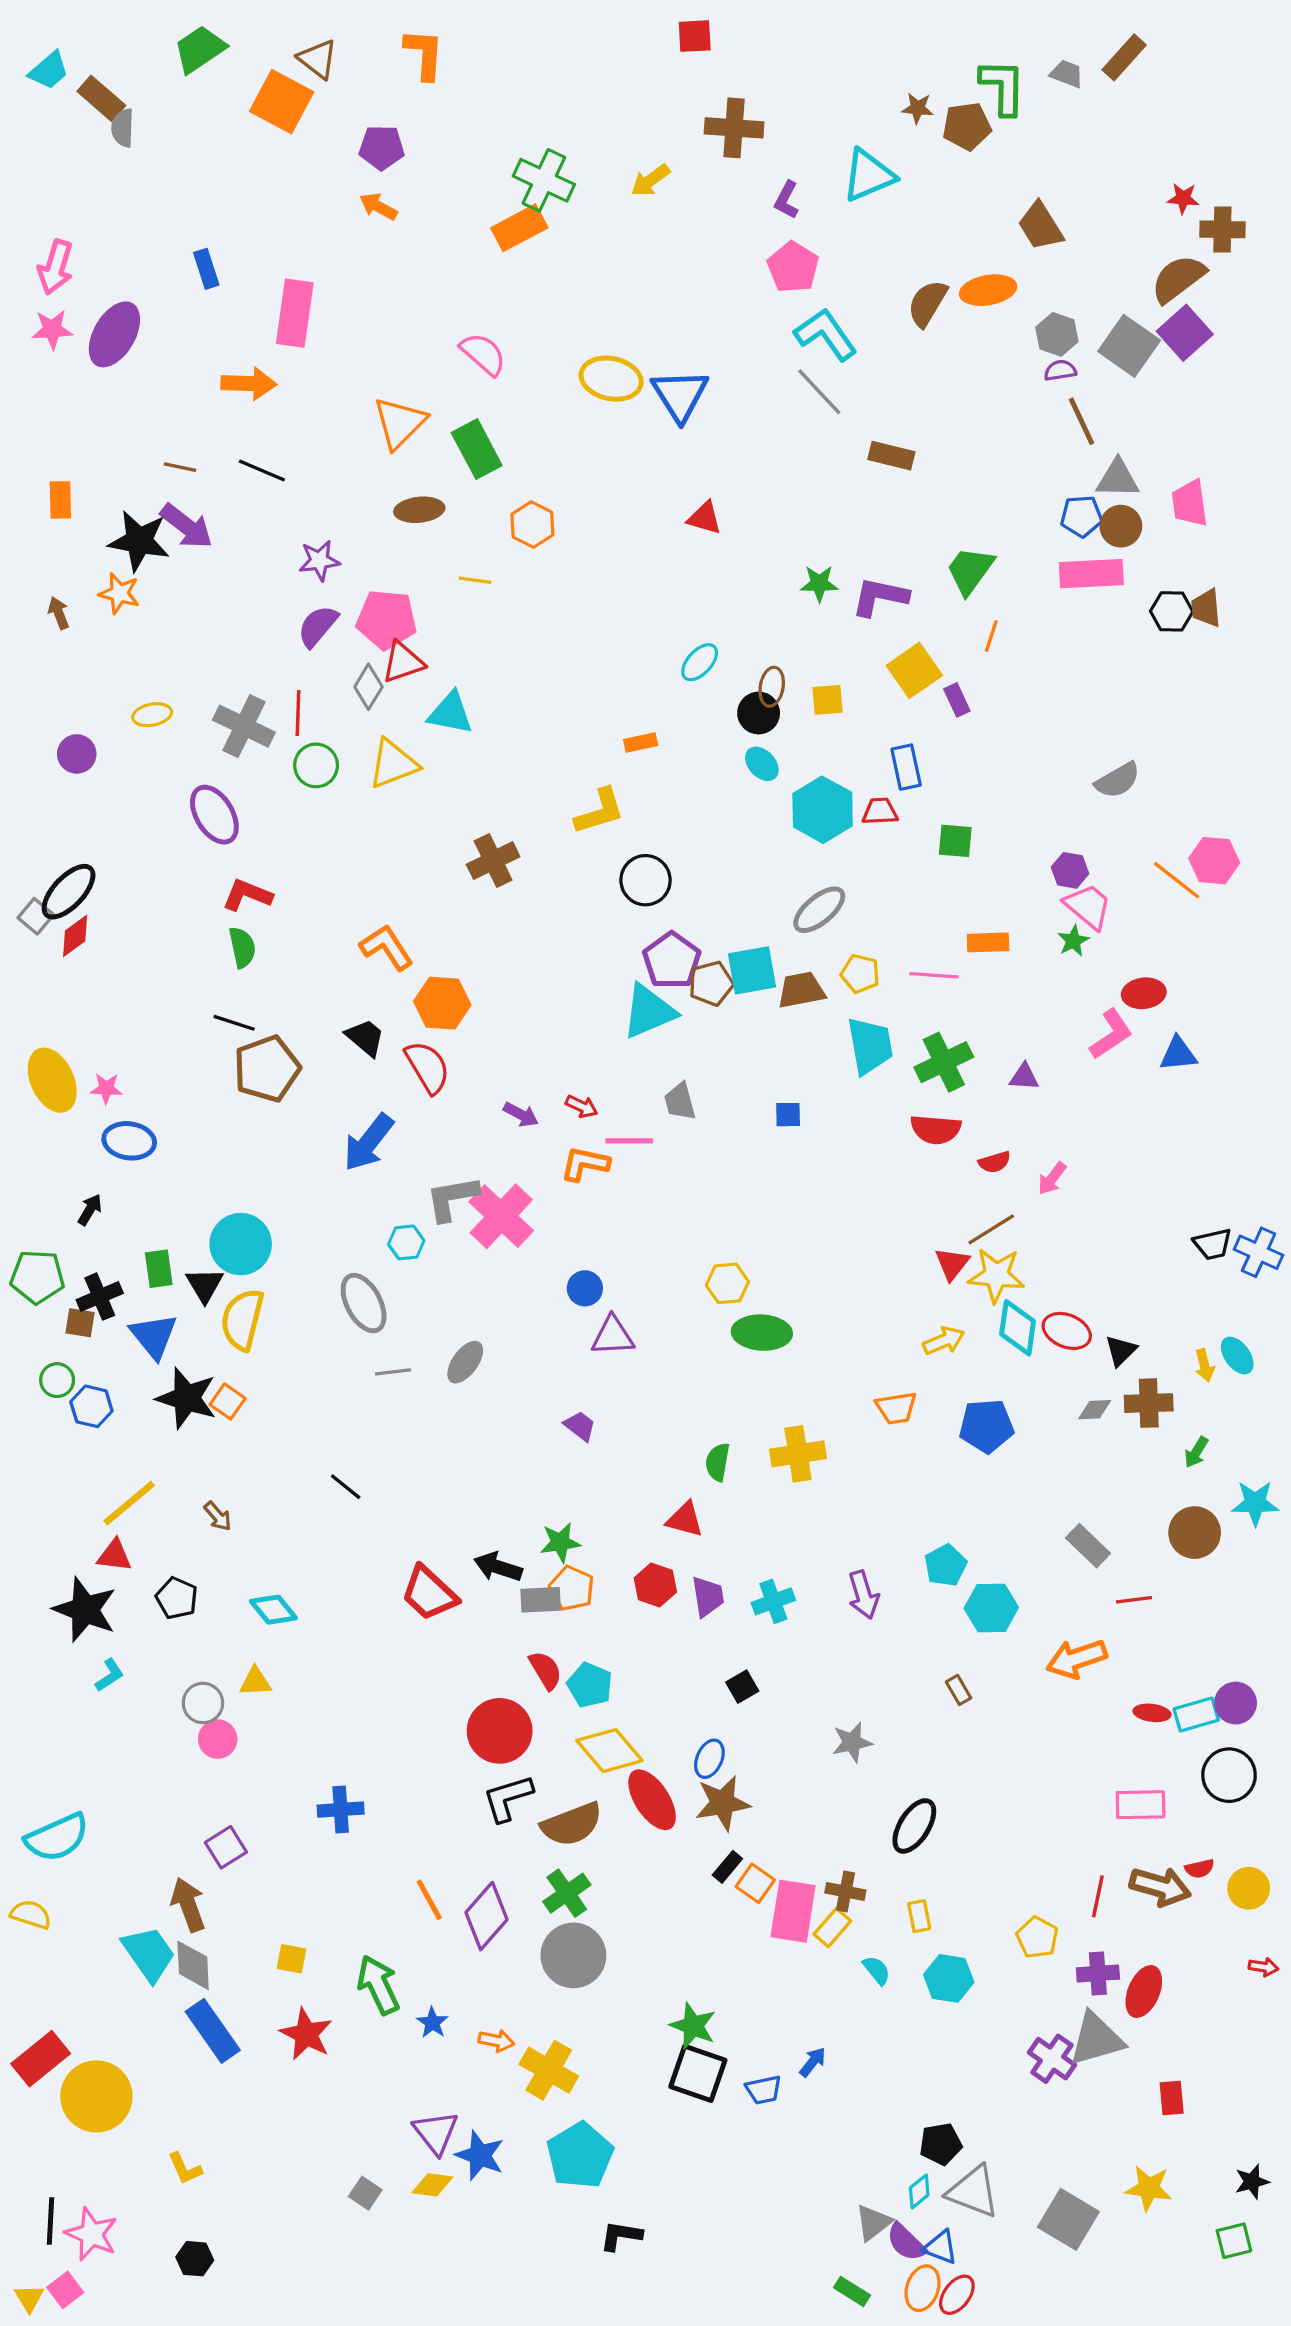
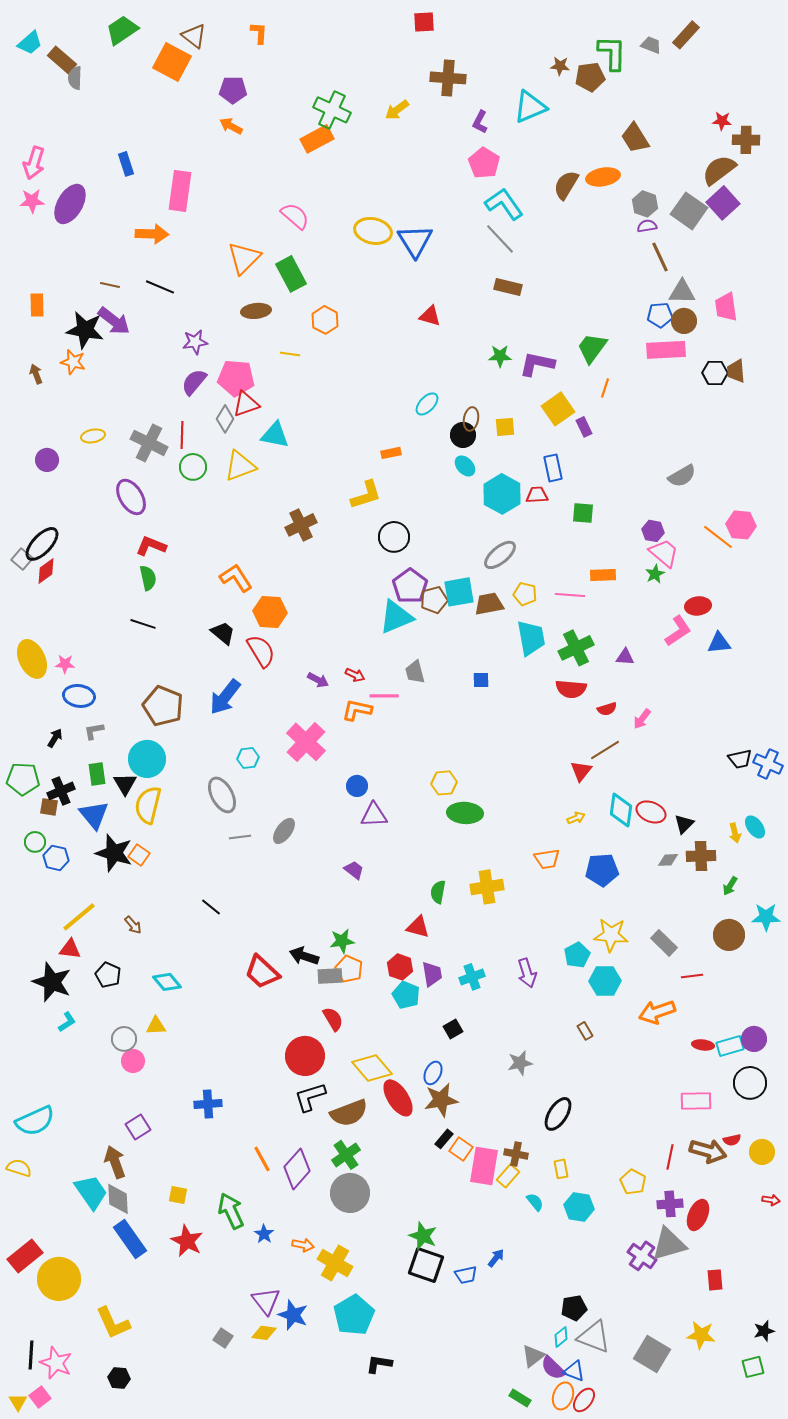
orange L-shape: (424, 54) -> (259, 33), size x0.7
brown rectangle: (891, 456) -> (508, 287), moved
brown pentagon: (267, 1069) -> (163, 706), moved, turned -30
gray L-shape: (452, 1198) -> (94, 731), moved, size x0.6
yellow star: (996, 1275) -> (611, 935), moved
yellow arrow: (944, 1341) -> (576, 818), size x0.7
cyan pentagon: (590, 1685) -> (406, 995), moved
yellow L-shape: (185, 2169) -> (113, 1323), size x1.6

